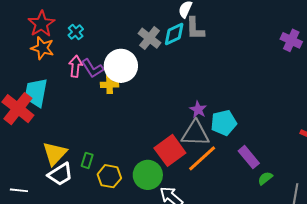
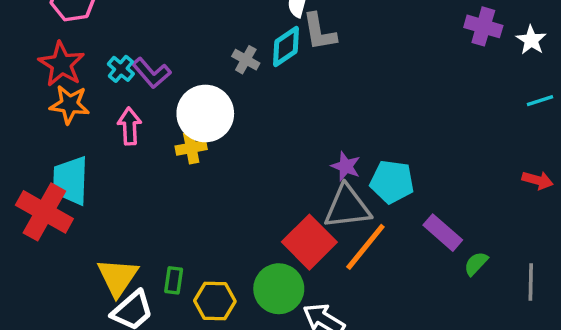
gray cross: (149, 38) -> (246, 60), size x0.7
purple L-shape: (92, 68) -> (151, 73), moved
cyan pentagon: (224, 123) -> (392, 182), turned 30

